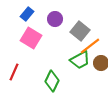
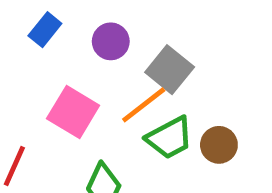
pink square: (31, 38) -> (73, 112), moved
orange line: (90, 46) -> (144, 105), moved

